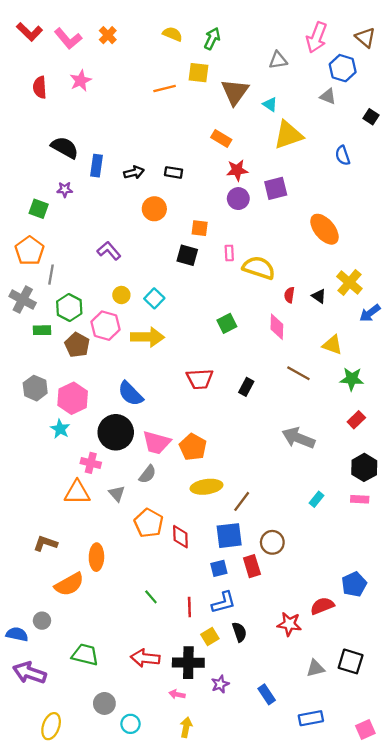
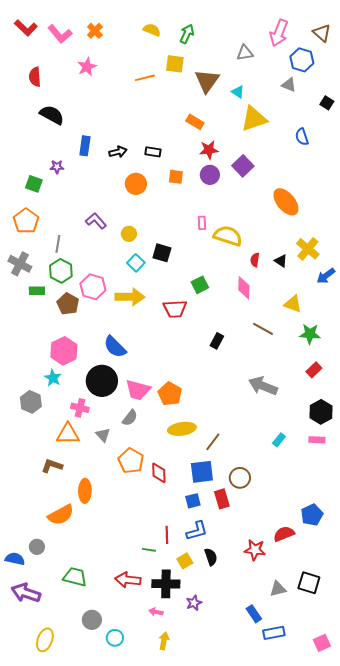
pink star: (81, 81) -> (87, 67), moved
black semicircle: (65, 147) -> (52, 115), moved
purple square: (276, 188) -> (243, 166), turned -30
orange square: (200, 228) -> (176, 177), moved
black square: (187, 255) -> (162, 253), moved
gray line: (51, 275) -> (58, 244), moved
yellow circle: (121, 295) -> (129, 234), moved
red trapezoid: (200, 379) -> (175, 309), moved
gray hexagon: (35, 388) -> (31, 402), moved
brown L-shape: (45, 543) -> (52, 466), moved
green line: (151, 597) -> (149, 550), moved, turned -40
blue rectangle: (267, 694) -> (254, 614), moved

